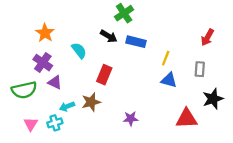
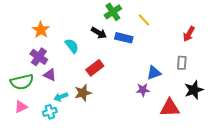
yellow line: (166, 58) -> (144, 20), moved, turned -64
red rectangle: (104, 75) -> (95, 68), turned 30
blue triangle: (169, 80) -> (154, 73), turned -35
purple star: (131, 119) -> (143, 90), moved
pink triangle: (31, 124) -> (21, 107), moved, turned 32

